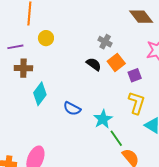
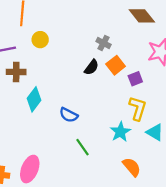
black semicircle: (94, 64) -> (91, 67), turned 91
cyan star: (103, 119) -> (120, 132), moved
green line: (116, 138) -> (83, 147), moved

